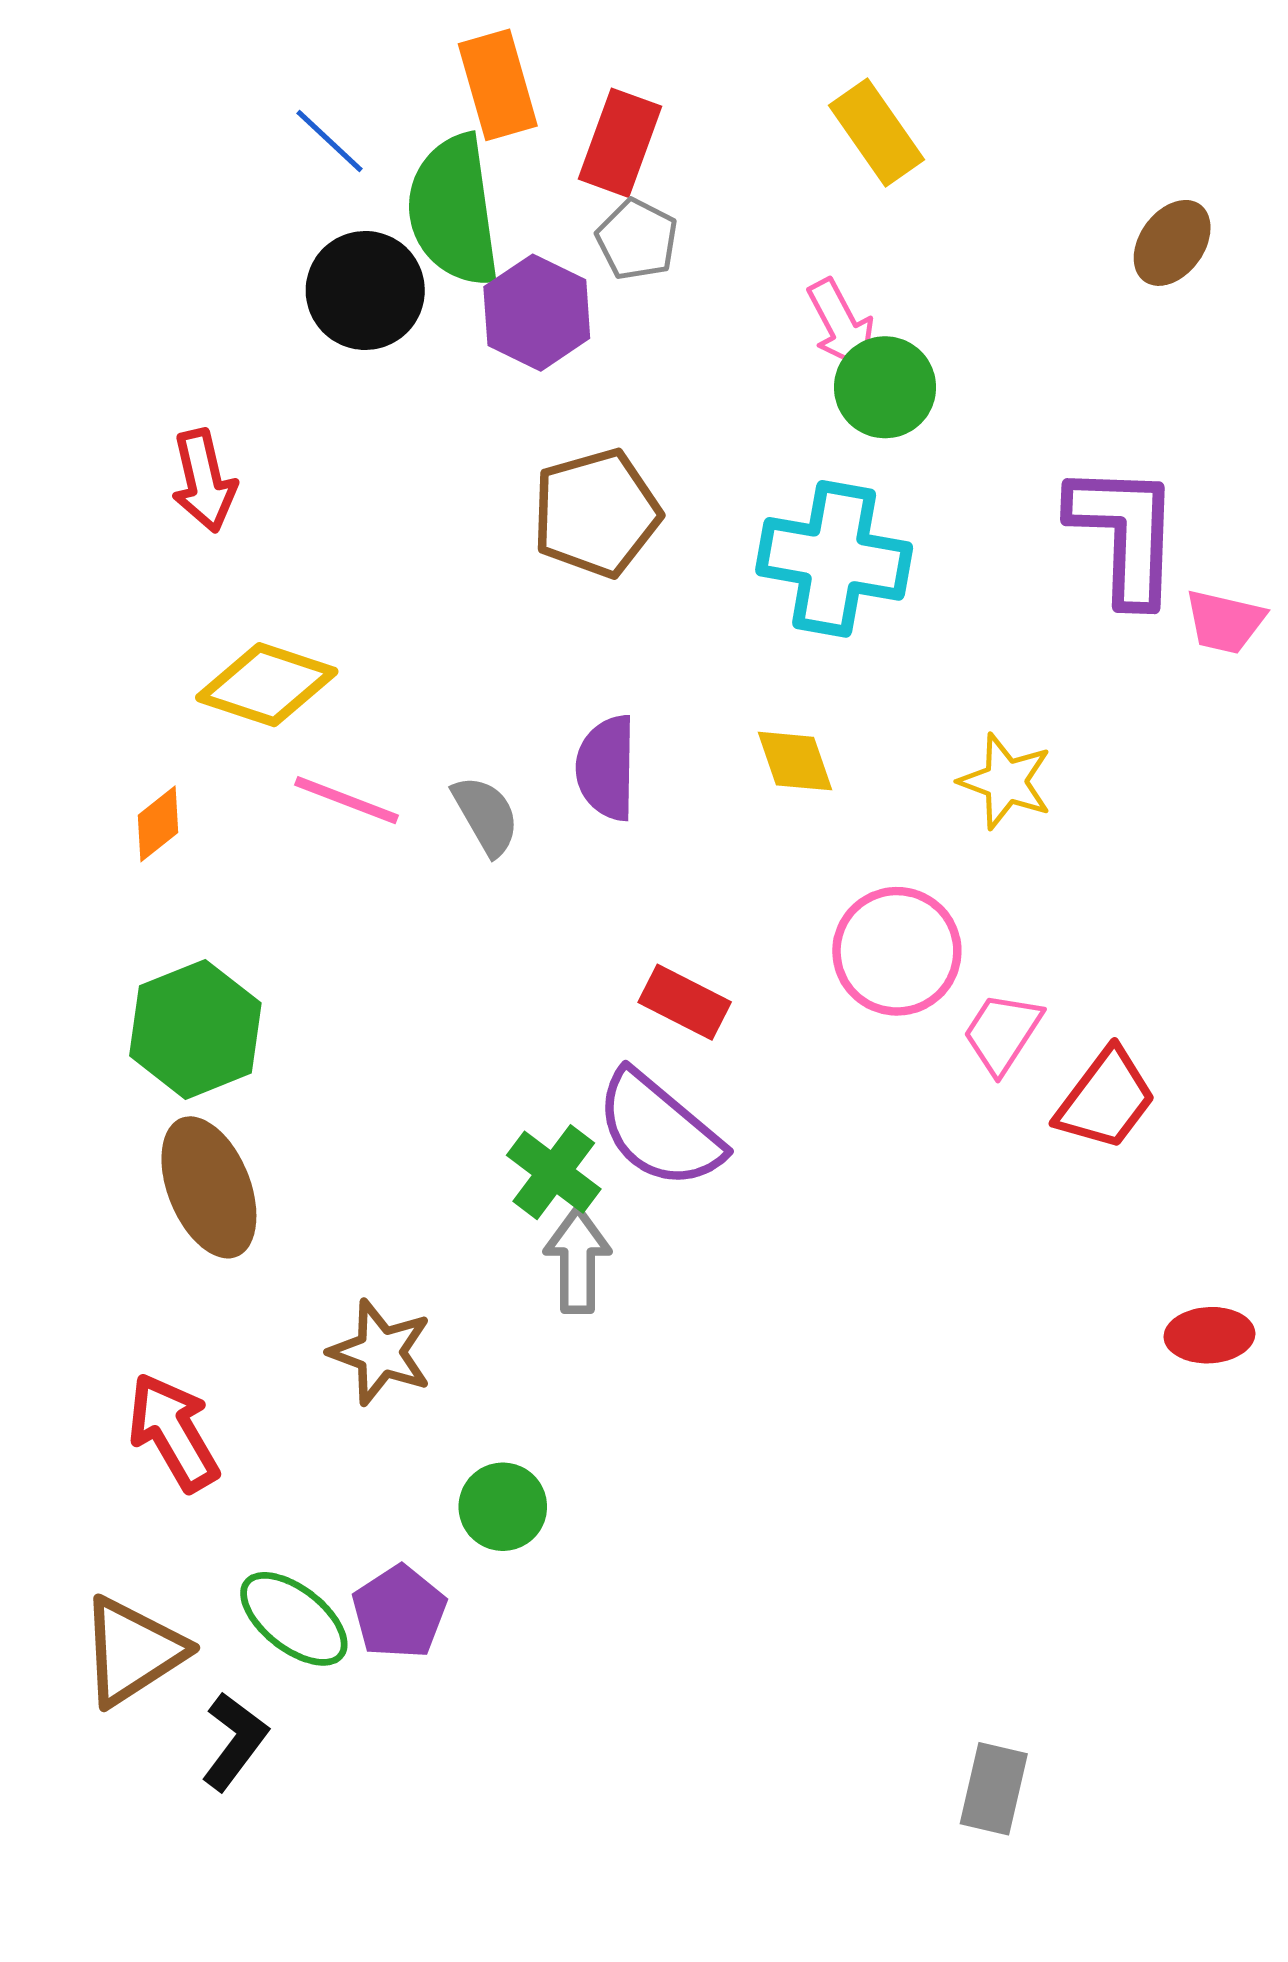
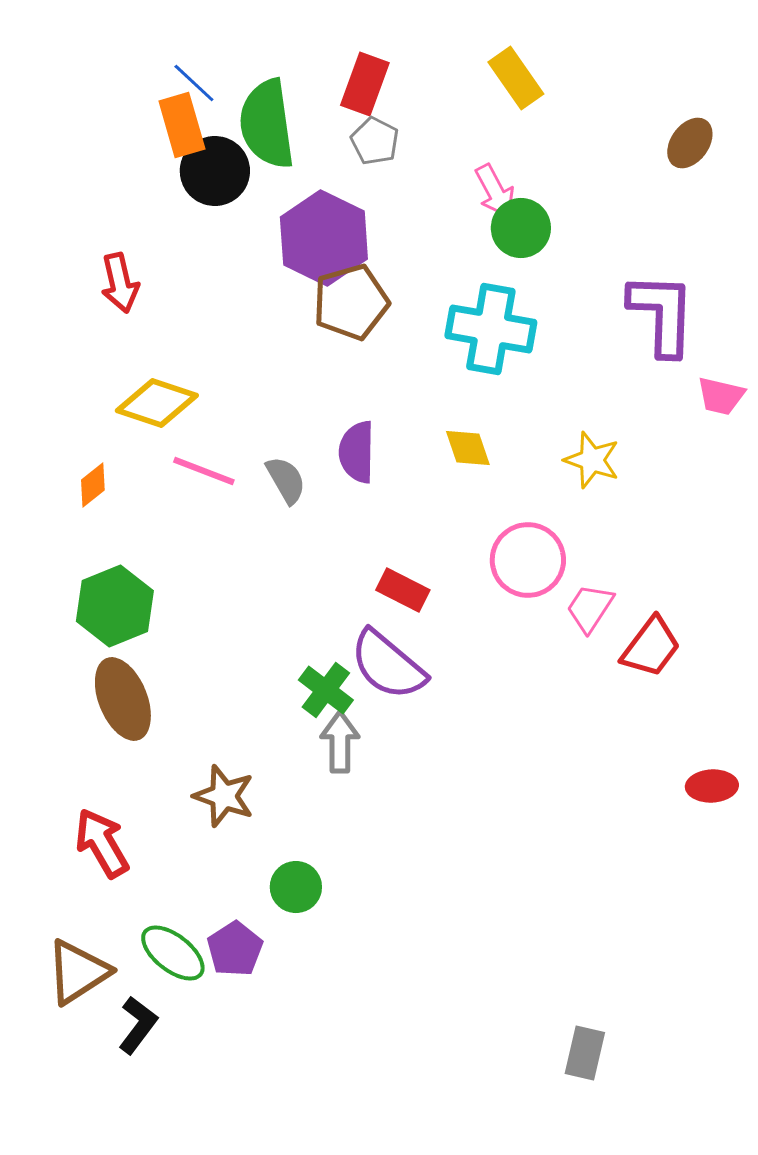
orange rectangle: (498, 85) -> (182, 125), moved
purple hexagon: (537, 313) -> (324, 238), moved, size x1.4
pink trapezoid: (1225, 622) -> (721, 396), moved

